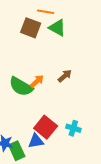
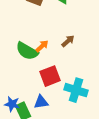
red square: (46, 127) -> (50, 76), moved, turned 30
cyan cross: (73, 128) -> (76, 90), size x1.6

